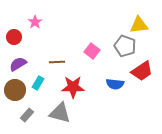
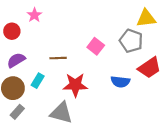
gray rectangle: (27, 115) -> (17, 112), moved

